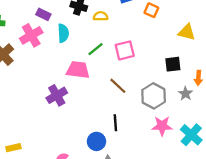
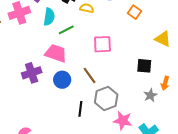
green line: (95, 49) -> (66, 30), moved
gray hexagon: (154, 96) -> (106, 99), moved
blue circle: (96, 141) -> (62, 80), moved

